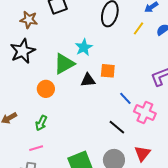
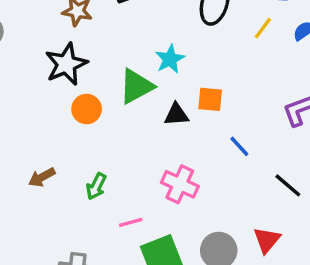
orange circle: (46, 89) -> (87, 109), moved
pink cross: (145, 113) -> (180, 184), moved
black line: (117, 127) -> (288, 185), moved
pink line: (36, 148) -> (131, 222), moved

